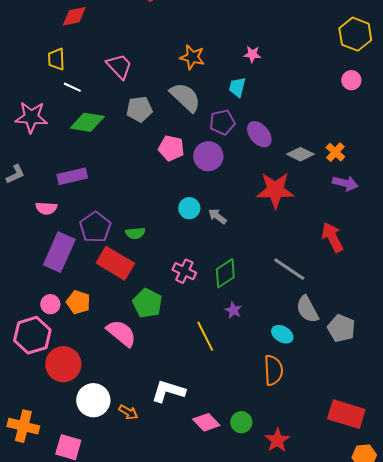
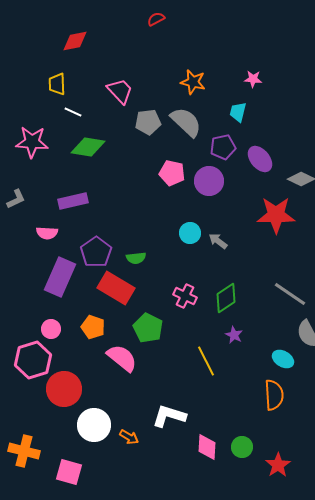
gray pentagon: (139, 109) -> (148, 122), moved
orange pentagon: (78, 302) -> (93, 327), moved
pink diamond: (206, 422) -> (207, 447), turned 48

